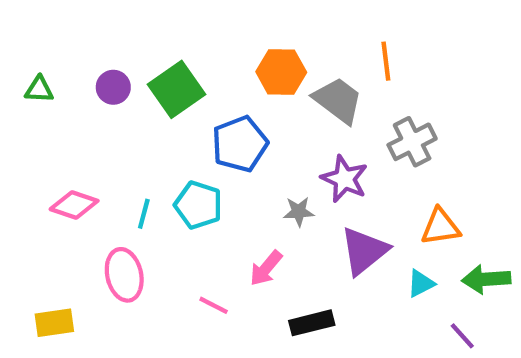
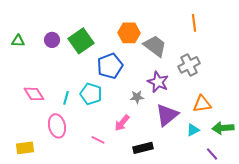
orange line: (386, 61) -> (194, 23), moved
pink diamond: (74, 205) -> (34, 94), turned 40

